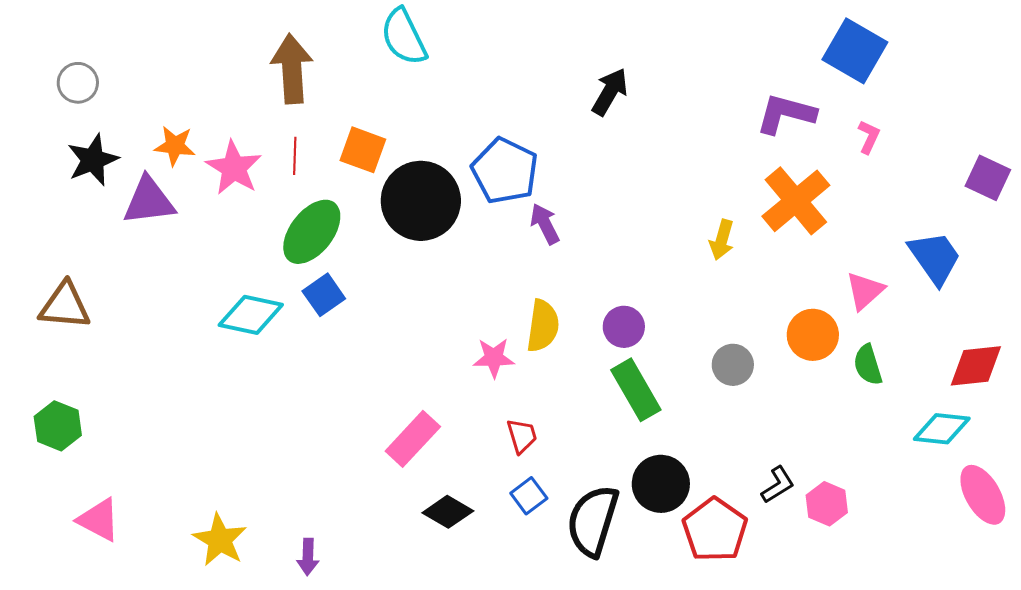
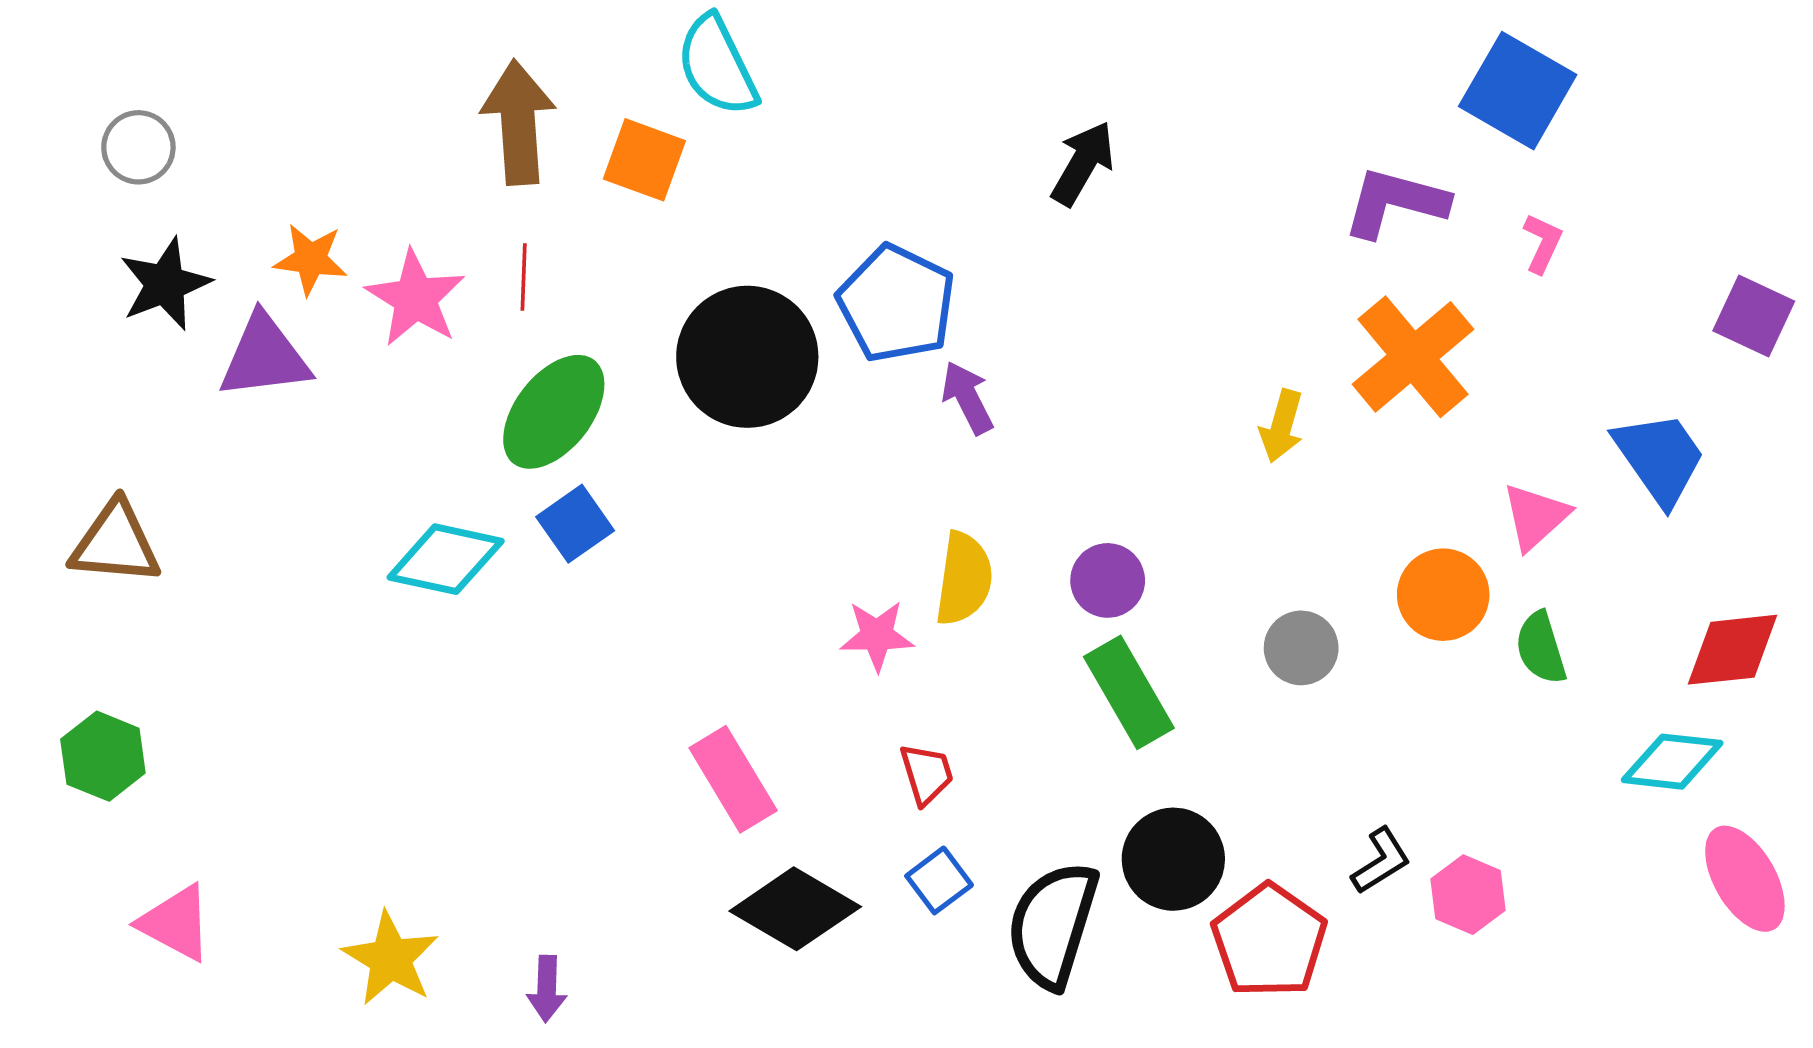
orange square: (363, 150) -> (644, 160), moved
pink rectangle: (413, 439) -> (733, 779), turned -74
black diamond: (448, 512) -> (795, 909), size x1.4

